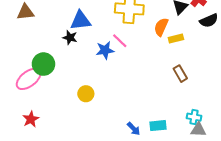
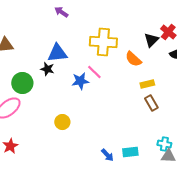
orange semicircle: (161, 27) -> (133, 59), turned -72
yellow rectangle: (176, 39) -> (147, 84), moved
green circle: (43, 64) -> (22, 83), moved

